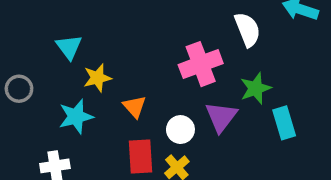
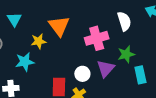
cyan triangle: (69, 47) -> (14, 19), moved
orange triangle: (135, 107) -> (59, 26), moved, size x1.6

